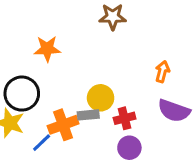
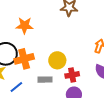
gray rectangle: (88, 115) -> (45, 80), moved
orange cross: (63, 125) -> (24, 59), moved

